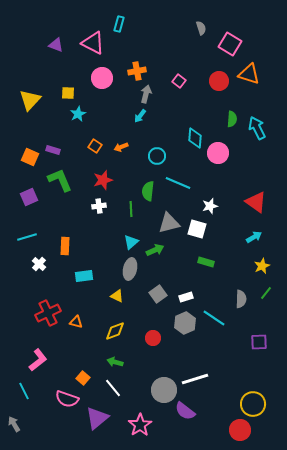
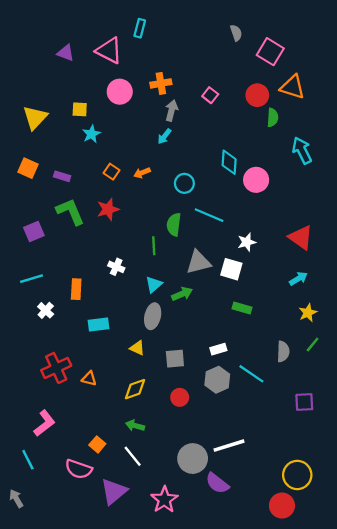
green semicircle: (232, 119) -> (273, 118), moved
orange square: (30, 157) -> (28, 168), moved
red star: (103, 180) -> (108, 209), moved
white cross: (99, 206) -> (116, 267), moved, turned 32
gray square: (158, 294) -> (175, 359), moved, turned 30

